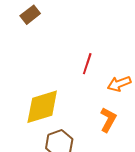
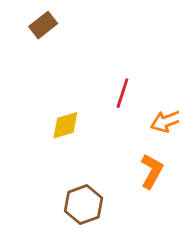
yellow diamond: (42, 107) -> (65, 125), moved, size x0.6

